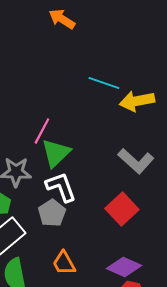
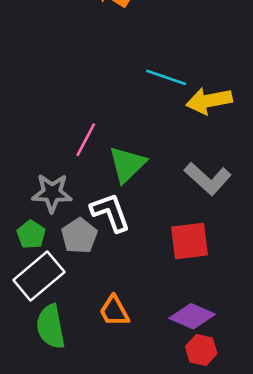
green triangle: (56, 153) -> (127, 164), moved
red square: (122, 209) -> (190, 241), turned 36
gray pentagon: (52, 213) -> (79, 236), moved

